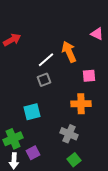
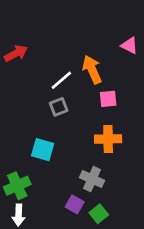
pink square: (89, 76) -> (108, 99), moved
cyan square: (32, 112) -> (43, 150), turned 30
purple square: (33, 153) -> (75, 204), moved, turned -32

